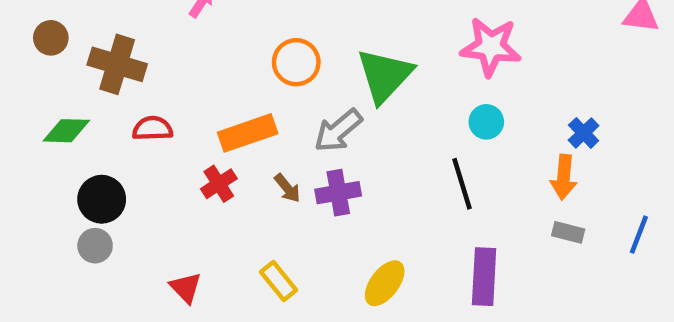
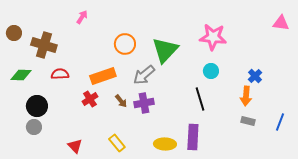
purple rectangle: (484, 277) -> (193, 137), moved
yellow ellipse: (385, 283) -> (165, 144), turned 55

